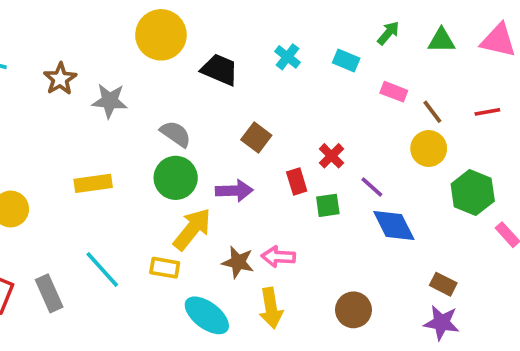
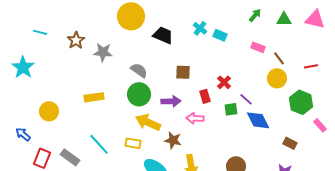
cyan rectangle: (346, 61) -> (220, 35), moved
red line: (487, 112) -> (311, 66), moved
brown square: (256, 138) -> (183, 72), turned -35
green square: (328, 205) -> (231, 109), moved
yellow arrow: (192, 229) -> (148, 122), turned -105
pink arrow: (278, 257) -> (195, 118), moved
brown rectangle: (443, 284) -> (290, 143), moved
gray rectangle: (49, 293) -> (70, 157), turned -30

